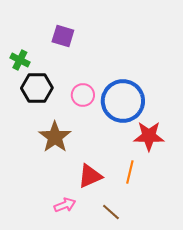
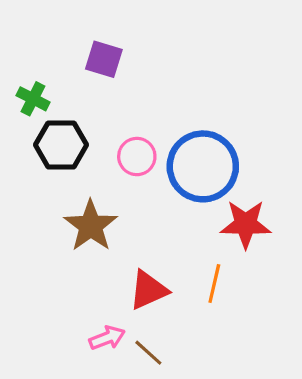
brown line: (111, 212) -> (148, 353), moved

